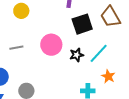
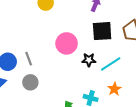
gray line: (16, 48) -> (29, 59), moved, turned 64

